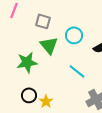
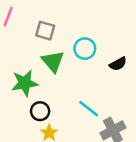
cyan line: (77, 71) -> (89, 109), moved
black circle: (29, 95) -> (40, 111), moved

